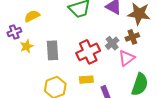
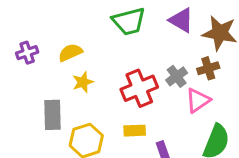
yellow semicircle: (32, 16) -> (70, 53), moved
yellow star: (27, 46) -> (83, 82), moved
gray rectangle: (53, 50) -> (52, 115), moved

